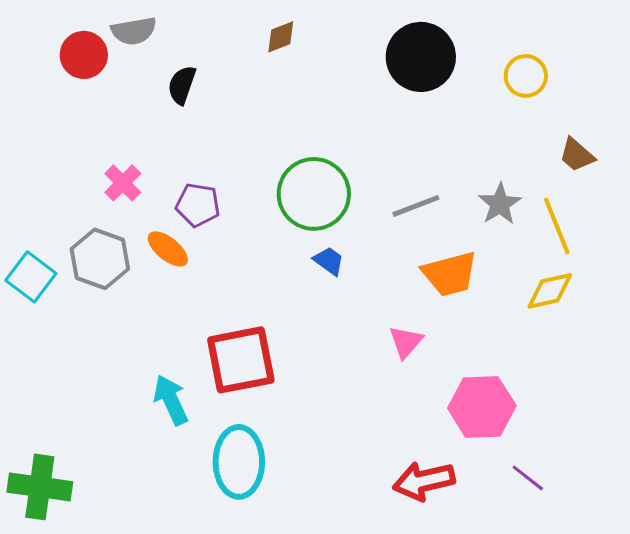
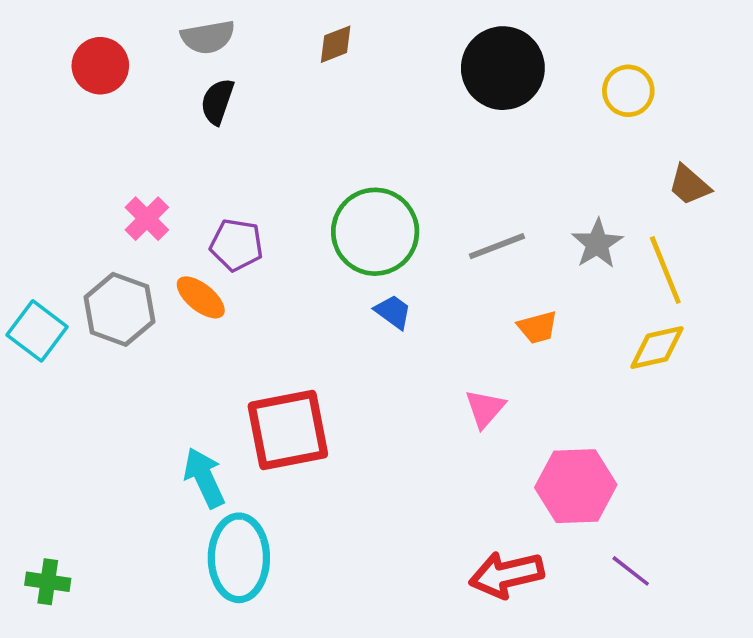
gray semicircle: (134, 31) -> (208, 37), moved
orange trapezoid: (450, 274) -> (538, 327), size x0.6
cyan ellipse: (239, 462) -> (239, 558), moved
green cross: (40, 487) -> (48, 582), size x0.6

